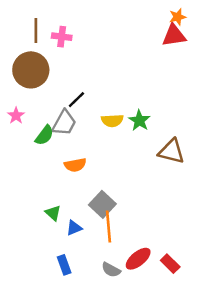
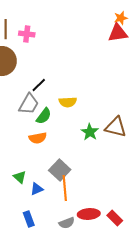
green star: (139, 121) -> (90, 132), moved
green semicircle: (44, 135) -> (44, 116), moved
red ellipse: (138, 259) -> (89, 214), turned 35
gray semicircle: (111, 270) -> (67, 223), turned -49

